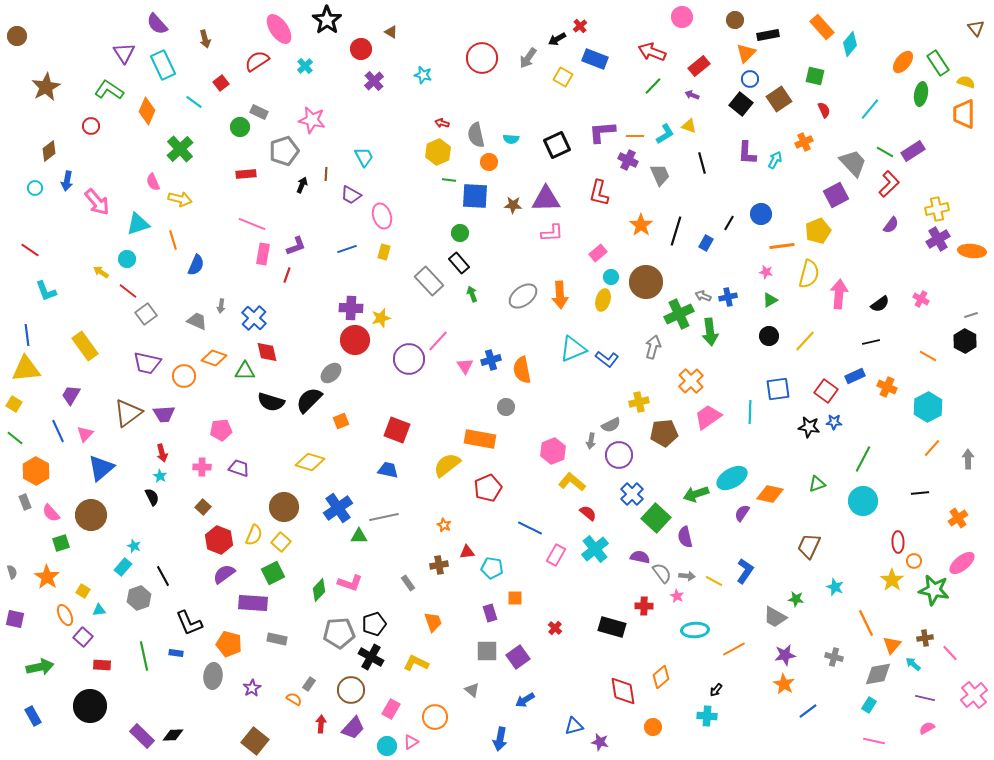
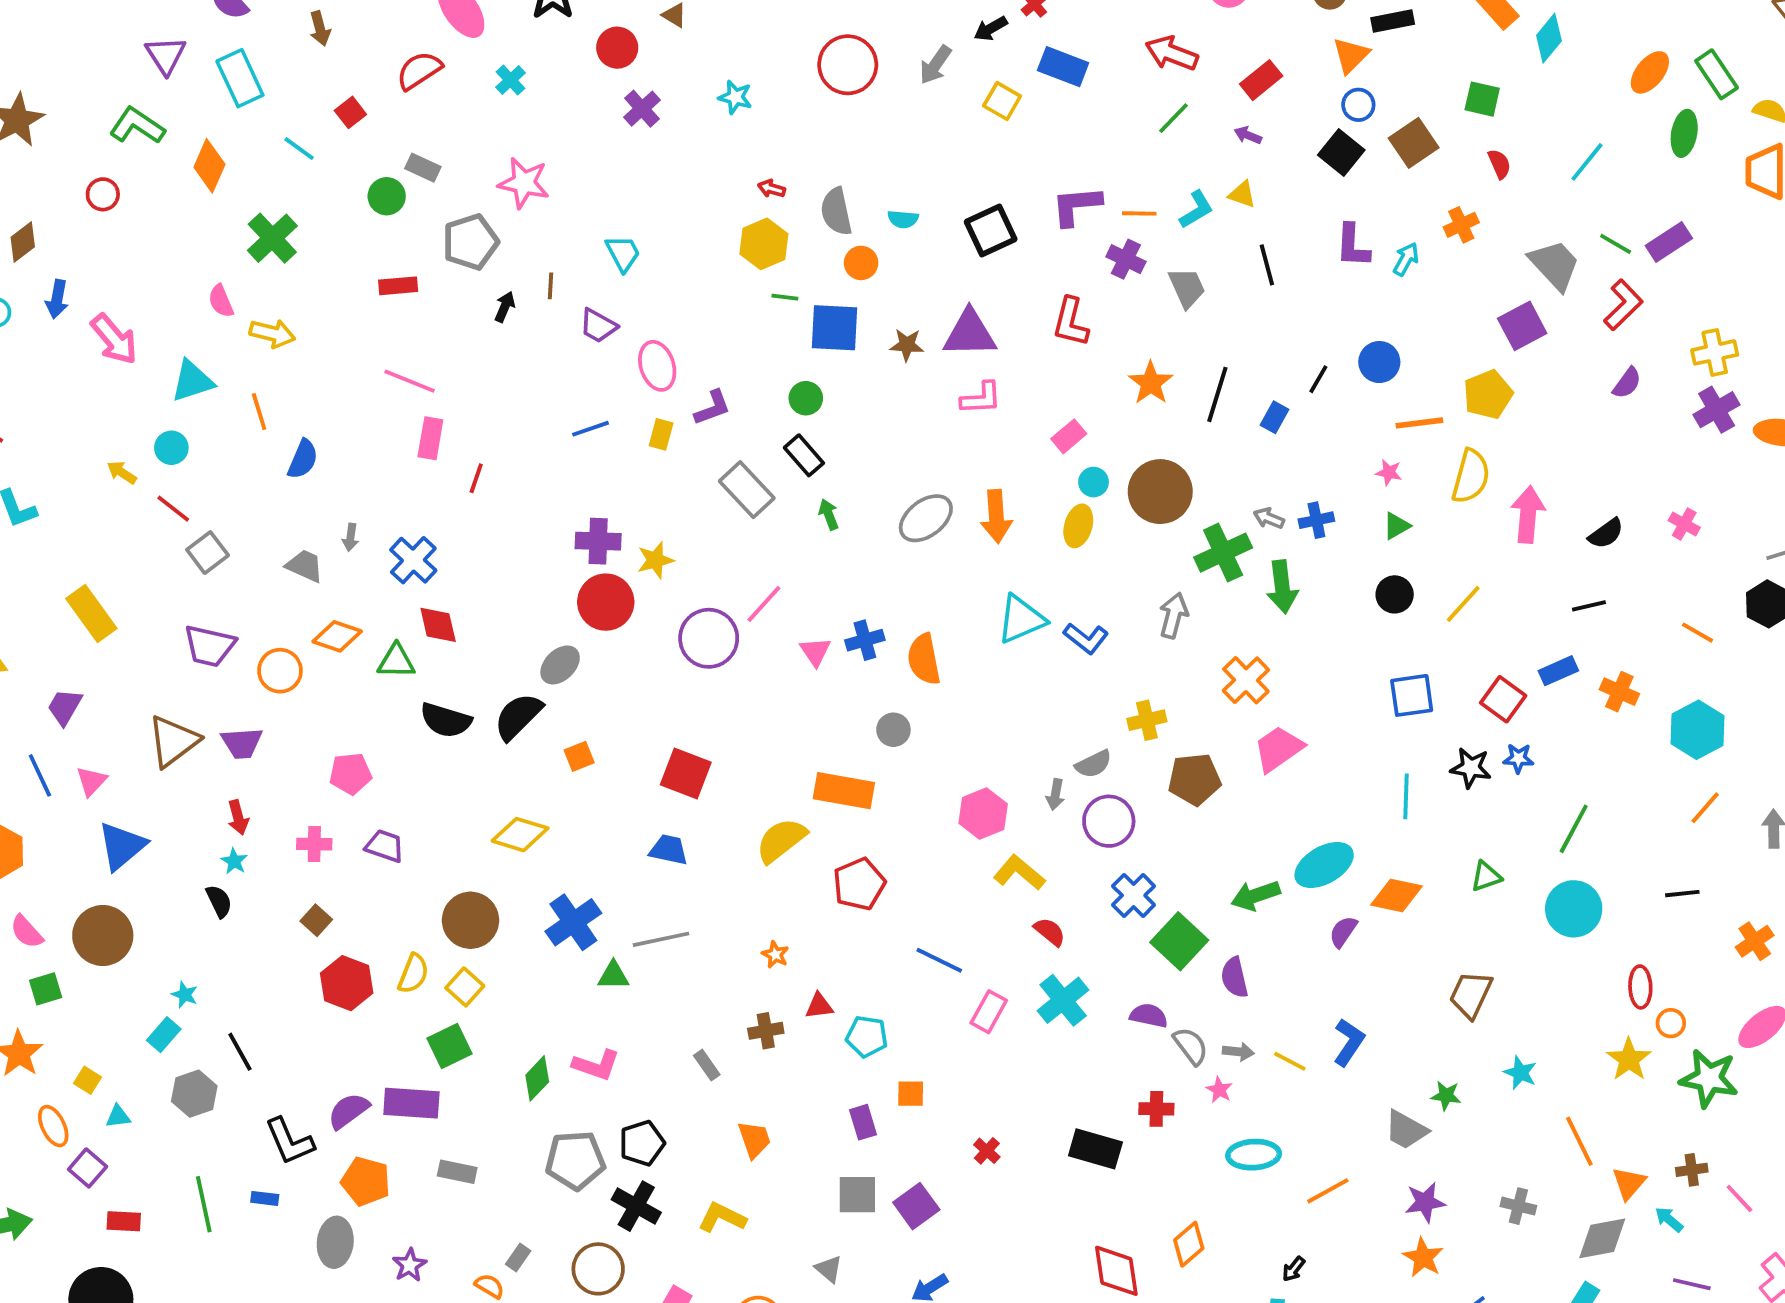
purple L-shape: (296, 246) -> (712, 408), moved
cyan line: (750, 412) -> (1406, 796), moved
purple semicircle: (224, 574) -> (349, 1111), moved

